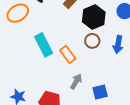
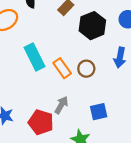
brown circle: (92, 41) -> (86, 69), moved
gray arrow: (76, 81) -> (61, 105), moved

